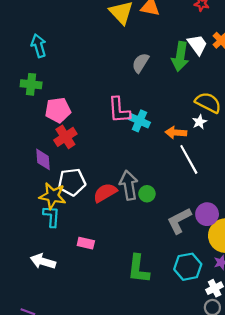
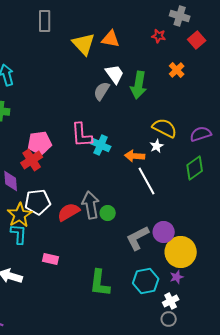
white trapezoid: (197, 45) -> (115, 74), moved
pink pentagon: (58, 110) -> (40, 143), moved
yellow star: (53, 196) -> (20, 215), turned 30

